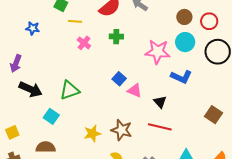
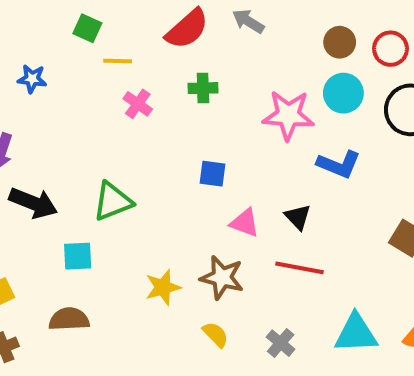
blue square: (119, 79) -> (213, 174), turned -32
pink triangle: (135, 91) -> (245, 223), moved
cyan square: (51, 116) -> (78, 256), turned -35

